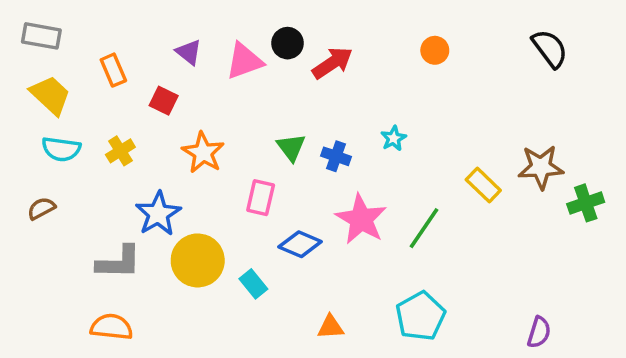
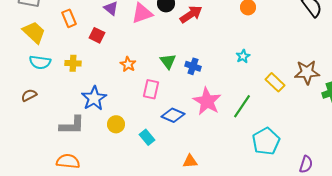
cyan star: (393, 138) -> (243, 56), moved
yellow cross: (120, 151) -> (73, 63), turned 35
orange star: (203, 153) -> (128, 64), moved, size x0.7
yellow circle: (198, 260) -> (116, 124), size x0.6
cyan pentagon: (420, 316) -> (266, 141), moved

